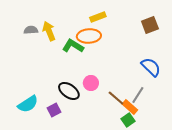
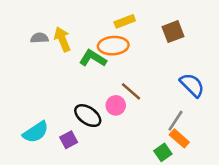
brown square: (150, 25) -> (173, 32), moved
brown line: (116, 98) -> (131, 91), moved
orange rectangle: (130, 107) -> (179, 138), moved

